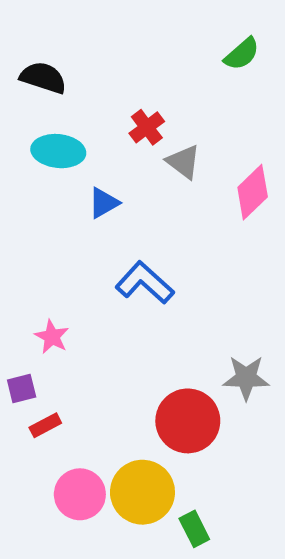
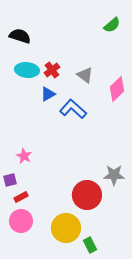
red cross: (147, 127) -> (52, 70), moved
blue L-shape: (145, 283) -> (73, 109), moved
pink circle: (80, 494) -> (21, 221), moved

